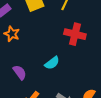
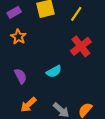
red cross: (75, 34) -> (81, 46), turned 30

